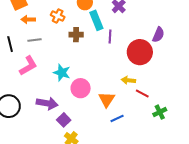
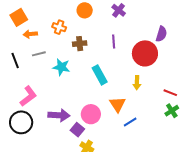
cyan rectangle: (96, 20) -> (100, 75), moved
pink L-shape: (28, 66) -> (28, 96), moved
cyan star: (62, 73) -> (61, 67), moved
yellow arrow: (128, 80) -> (137, 83), turned -88
pink circle: (81, 88) -> (91, 114), moved
red line: (142, 93) -> (170, 93), moved

